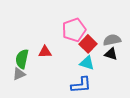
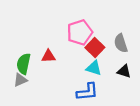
gray semicircle: (112, 40) -> (121, 43), turned -96
black triangle: (111, 54) -> (124, 71), moved

